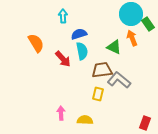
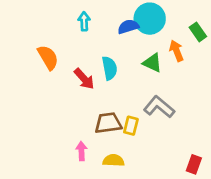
cyan circle: (131, 14) -> (150, 19), moved
blue semicircle: (79, 34) -> (128, 27), moved
brown trapezoid: (102, 70) -> (108, 123), moved

